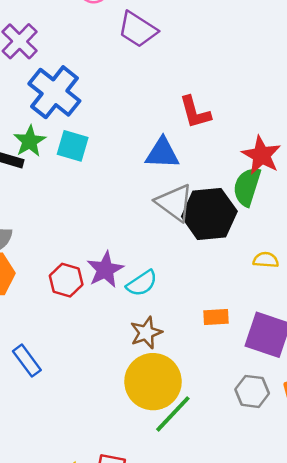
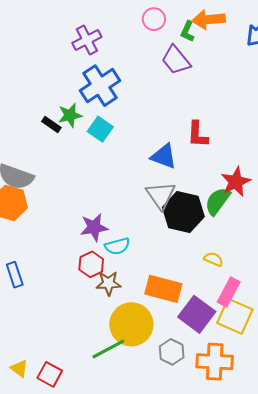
red hexagon: (66, 280) -> (91, 264), moved
orange rectangle: (216, 317) -> (163, 289), size x1.8
yellow circle: (153, 382) -> (131, 324), moved

